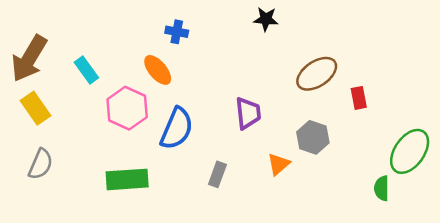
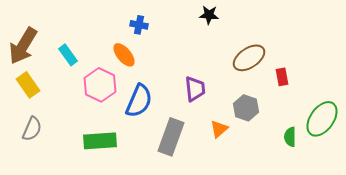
gray rectangle: (217, 174) -> (171, 137), size x1.8
green semicircle: (382, 188) -> (290, 137), moved

